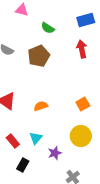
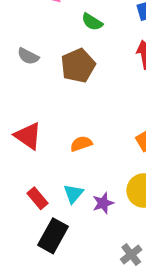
purple star: (55, 153) -> (103, 203), moved
black rectangle: (23, 165) -> (53, 236), size x1.5

